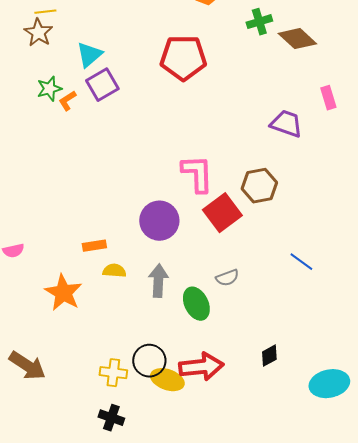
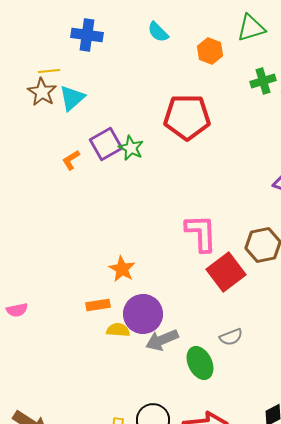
cyan triangle: (89, 55) -> (72, 98), moved
green star: (49, 89) -> (131, 148), moved, turned -30
purple circle: (159, 221) -> (143, 314), moved
gray arrow: (158, 281) -> (162, 340), turned -116
orange star: (63, 293) -> (122, 269), moved, size x0.7

